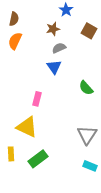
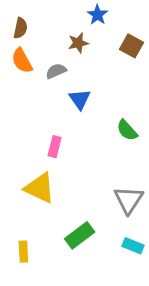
orange semicircle: (15, 41) -> (22, 61), turned -54
gray semicircle: (59, 48) -> (56, 71), moved
yellow rectangle: (11, 154) -> (23, 252), moved
green rectangle: (38, 159) -> (80, 235), moved

